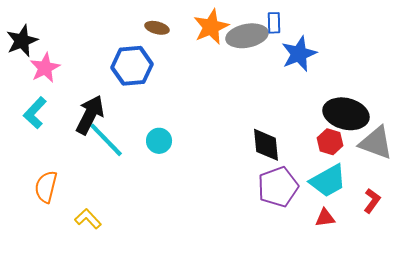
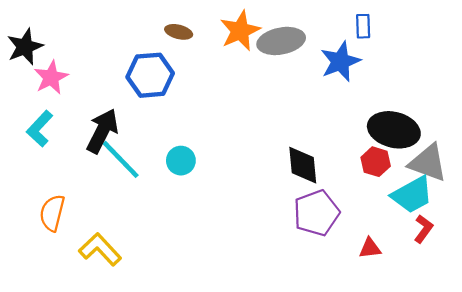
blue rectangle: (274, 23) -> (363, 26), moved
cyan trapezoid: (328, 181) -> (412, 195), moved
yellow L-shape: (88, 219) -> (100, 249), size x1.4

